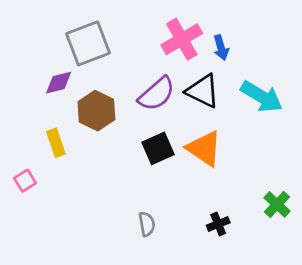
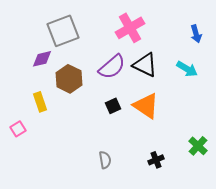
blue arrow: (221, 48) -> (196, 34), moved
cyan arrow: (262, 97) -> (187, 69), size x0.7
black square: (158, 148) -> (113, 106), size x0.7

